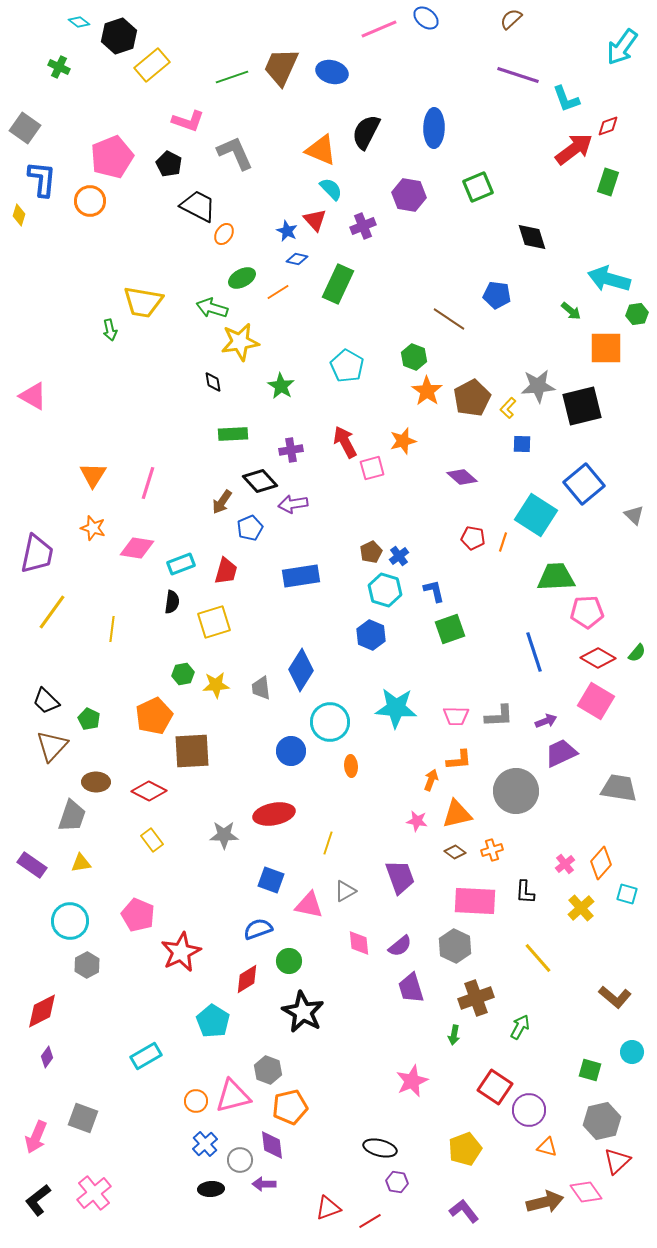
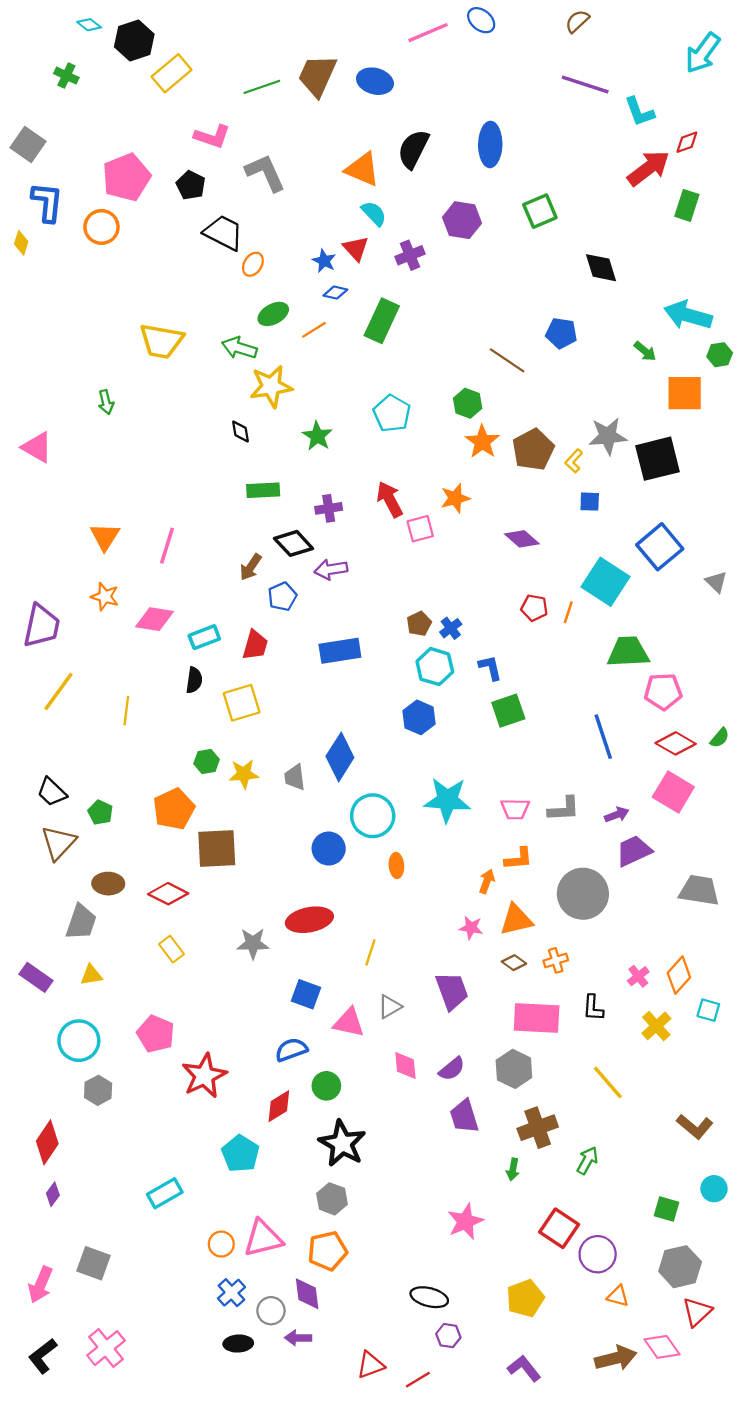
green arrow: (110, 330) -> (106, 402), moved
red diamond: (42, 1011) -> (47, 1142), turned -30
gray hexagon: (268, 1070) -> (332, 1199), moved

